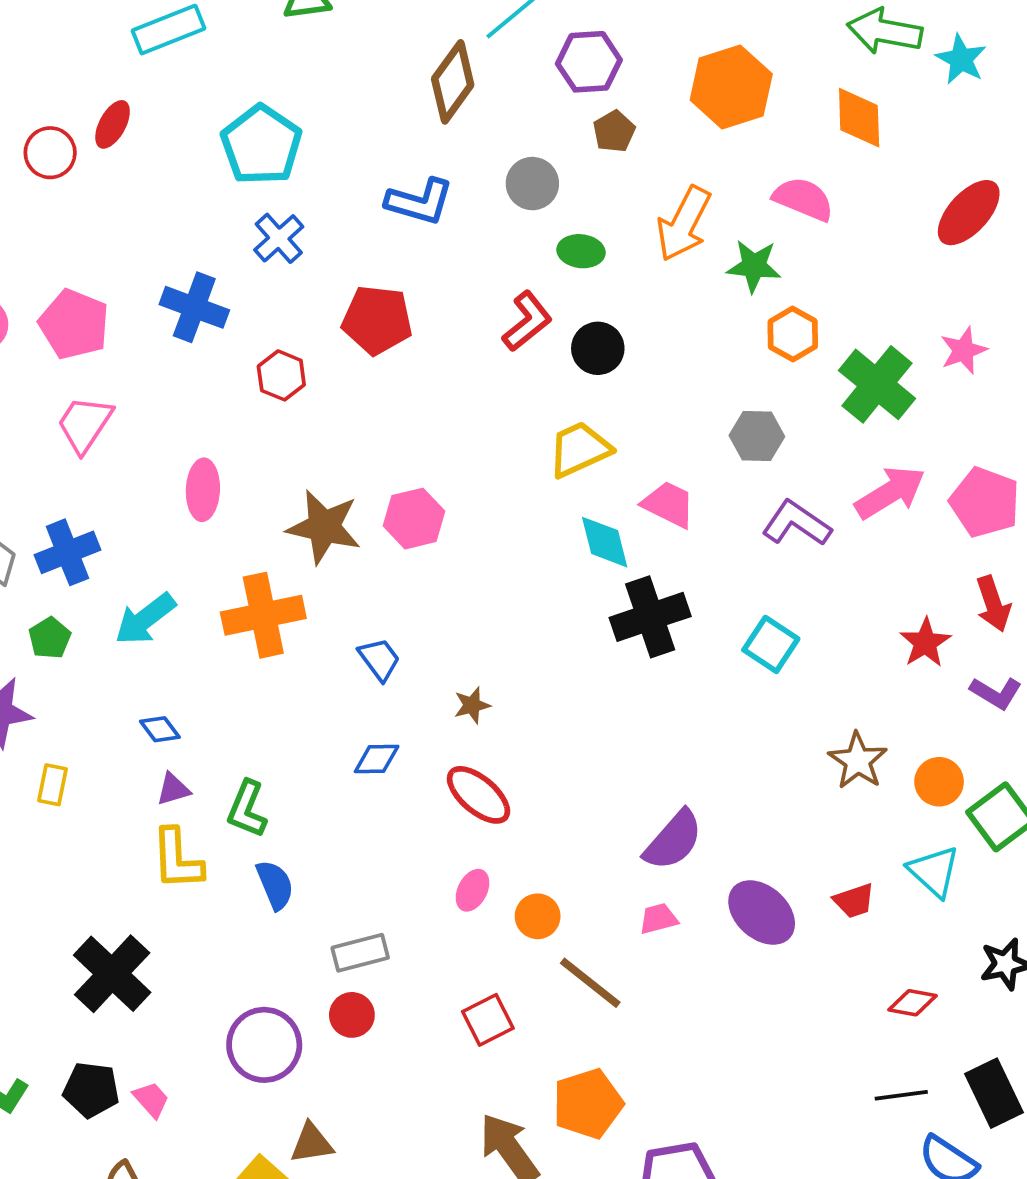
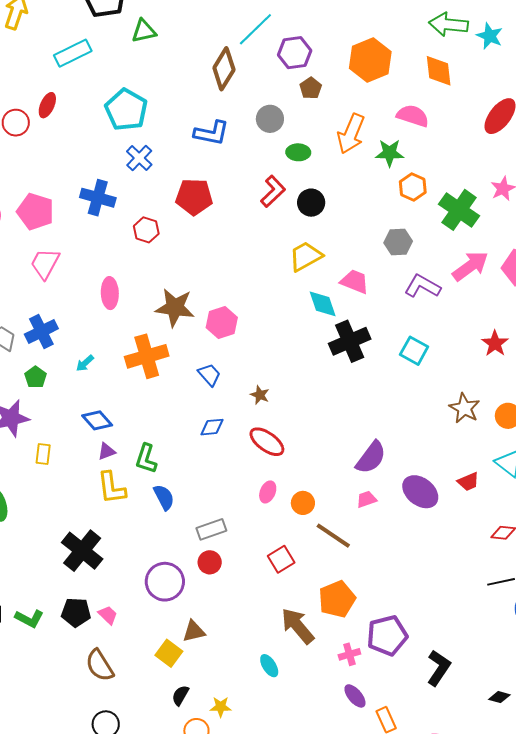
pink hexagon: (414, 519) -> (222, 323), moved
cyan arrow: (145, 619) -> (85, 363), size x0.6
brown star: (472, 705) -> (260, 395), turned -30
blue diamond: (160, 729) -> (97, 420), size x1.4

